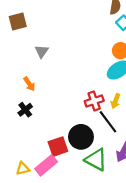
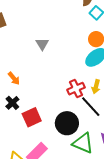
gray triangle: (42, 51) -> (42, 44), moved
red square: (58, 147) -> (32, 117), moved

